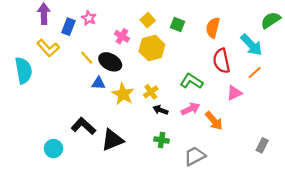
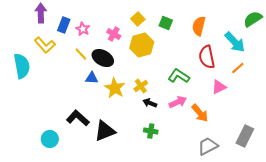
pink star: (89, 18) -> (83, 29), moved
gray rectangle: (262, 145) -> (245, 136), size x1.5
gray trapezoid: (195, 156) -> (208, 146), moved

